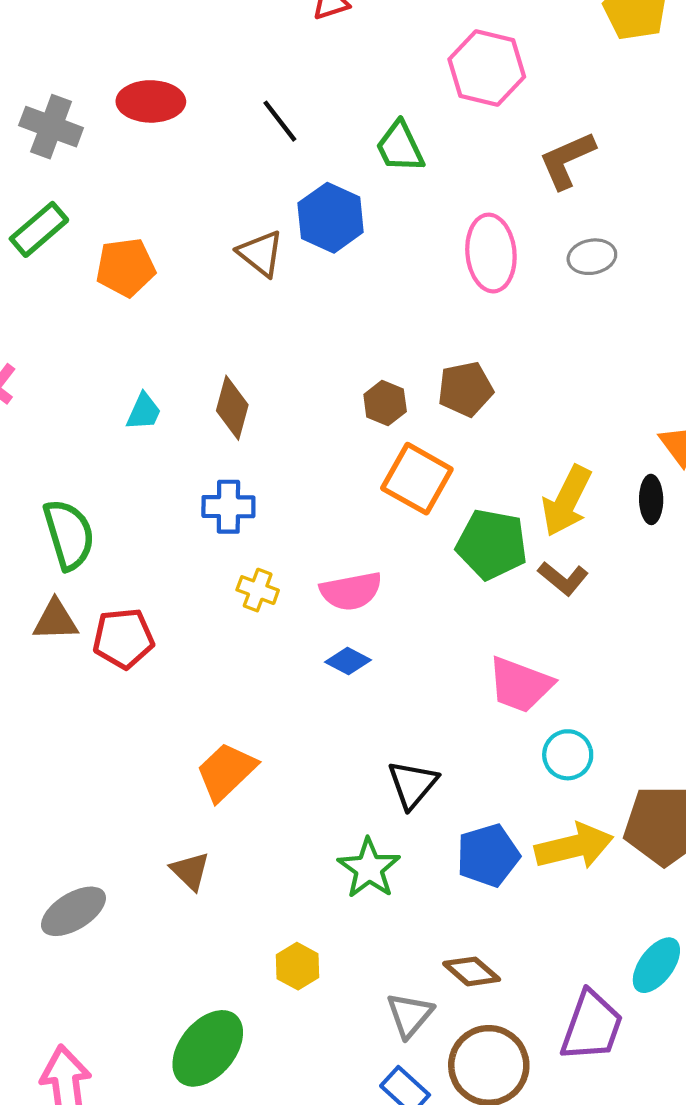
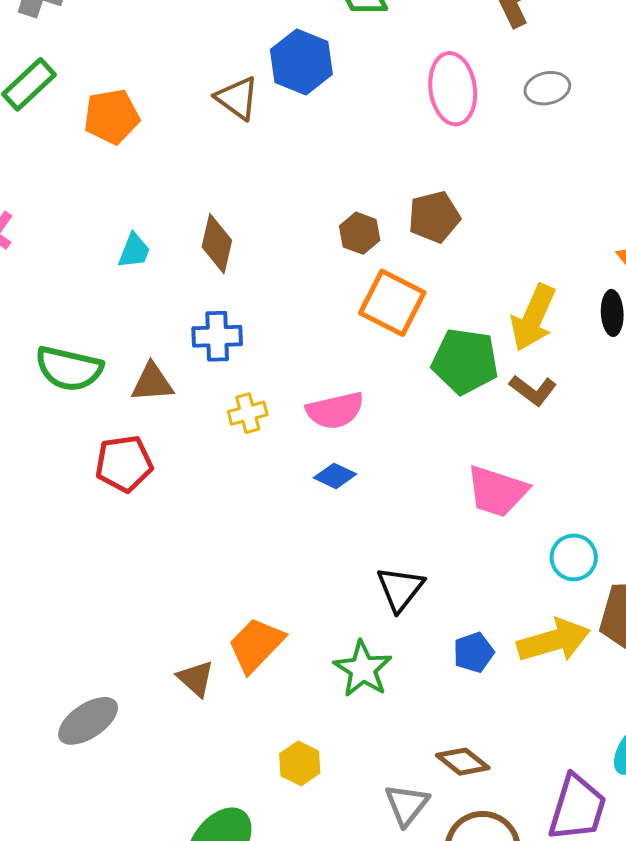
green semicircle: (69, 535) -> (69, 369), turned 122
yellow cross: (258, 590) -> (248, 413), turned -33
brown triangle: (55, 620) -> (152, 383), moved
cyan circle: (568, 755) -> (574, 557), moved
orange trapezoid: (226, 772) -> (256, 645), moved
blue pentagon: (488, 855) -> (474, 652), size x0.7

